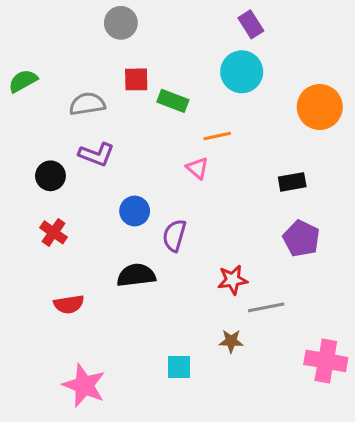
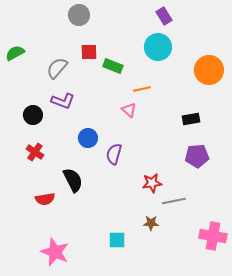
gray semicircle: (87, 104) -> (57, 68), turned -40
purple pentagon: (301, 239) -> (197, 156), turned -30
black semicircle: (136, 275) -> (73, 180), moved, turned 70

